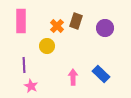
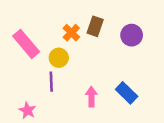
pink rectangle: (21, 21) -> (26, 44), moved, turned -40
purple line: (24, 65) -> (51, 82), moved
pink star: (31, 86) -> (27, 110), moved

